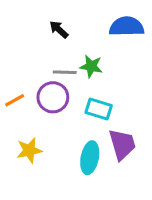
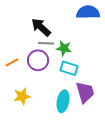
black arrow: (59, 29) -> (41, 27), moved, size x1.5
green star: (91, 66) -> (64, 48), moved

